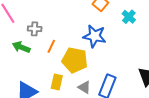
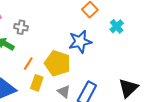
blue star: (95, 36) -> (80, 42), turned -30
orange line: (51, 46) -> (28, 64), moved

